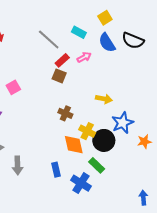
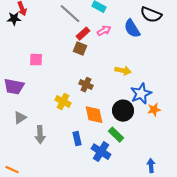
blue semicircle: (107, 43) -> (132, 29), moved
pink square: (13, 87) -> (36, 60), turned 32
yellow cross: (87, 131) -> (63, 102), moved
orange star: (144, 141) -> (154, 110), moved
blue arrow: (143, 198) -> (151, 166), moved

